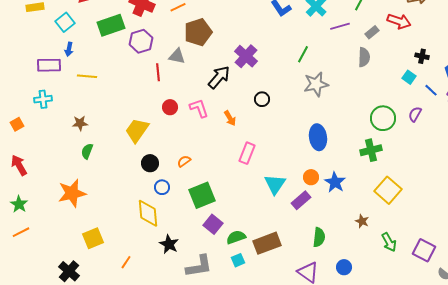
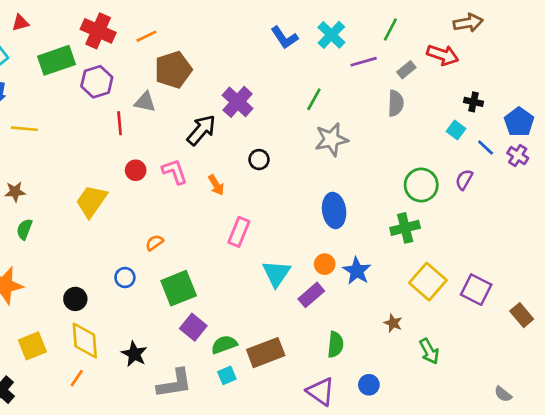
black circle: (150, 163) -> (75, 299), moved
yellow diamond: (148, 213) -> (85, 341), moved
purple square: (424, 250) -> (476, 290), moved

